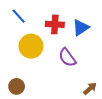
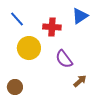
blue triangle: (81, 27) -> (80, 16), moved
brown arrow: (90, 89) -> (80, 81), moved

